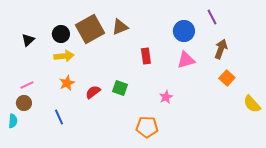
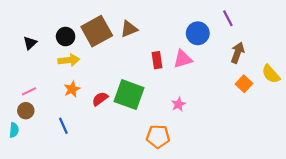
pink triangle: (186, 60) -> (183, 59), moved
green square: (120, 88) -> (129, 95), size x1.8
yellow semicircle: (252, 104) -> (271, 74), moved

